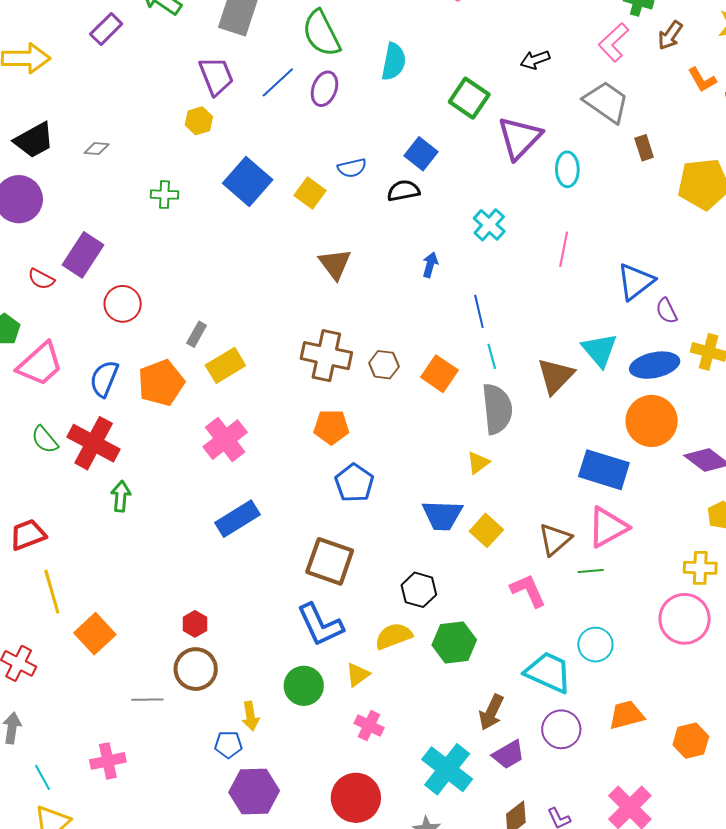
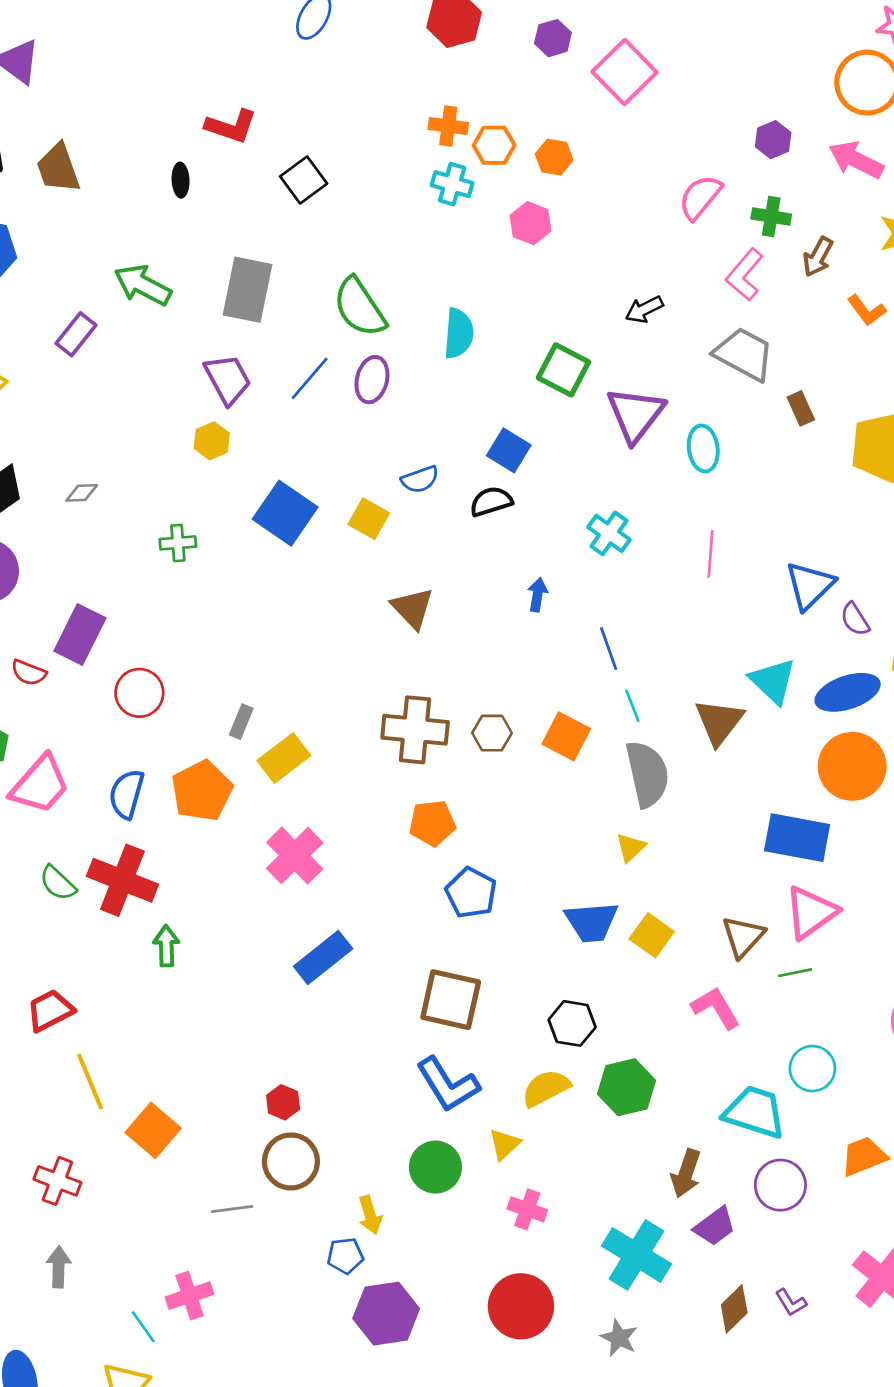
cyan line: (43, 777) -> (143, 1327), moved

